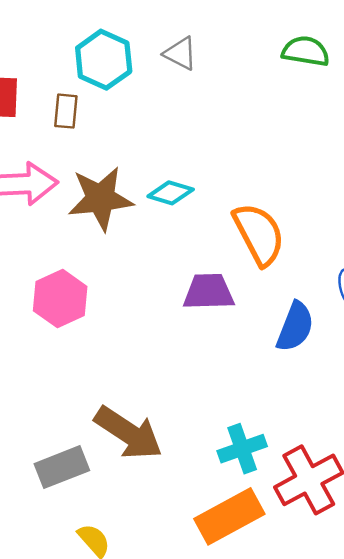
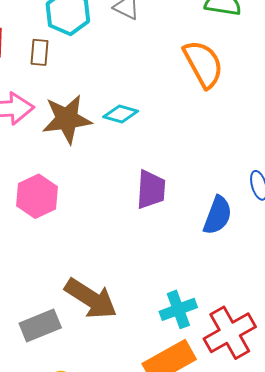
orange semicircle: (259, 234) -> (203, 64), moved
purple trapezoid: (209, 292) -> (151, 189), turned 96

